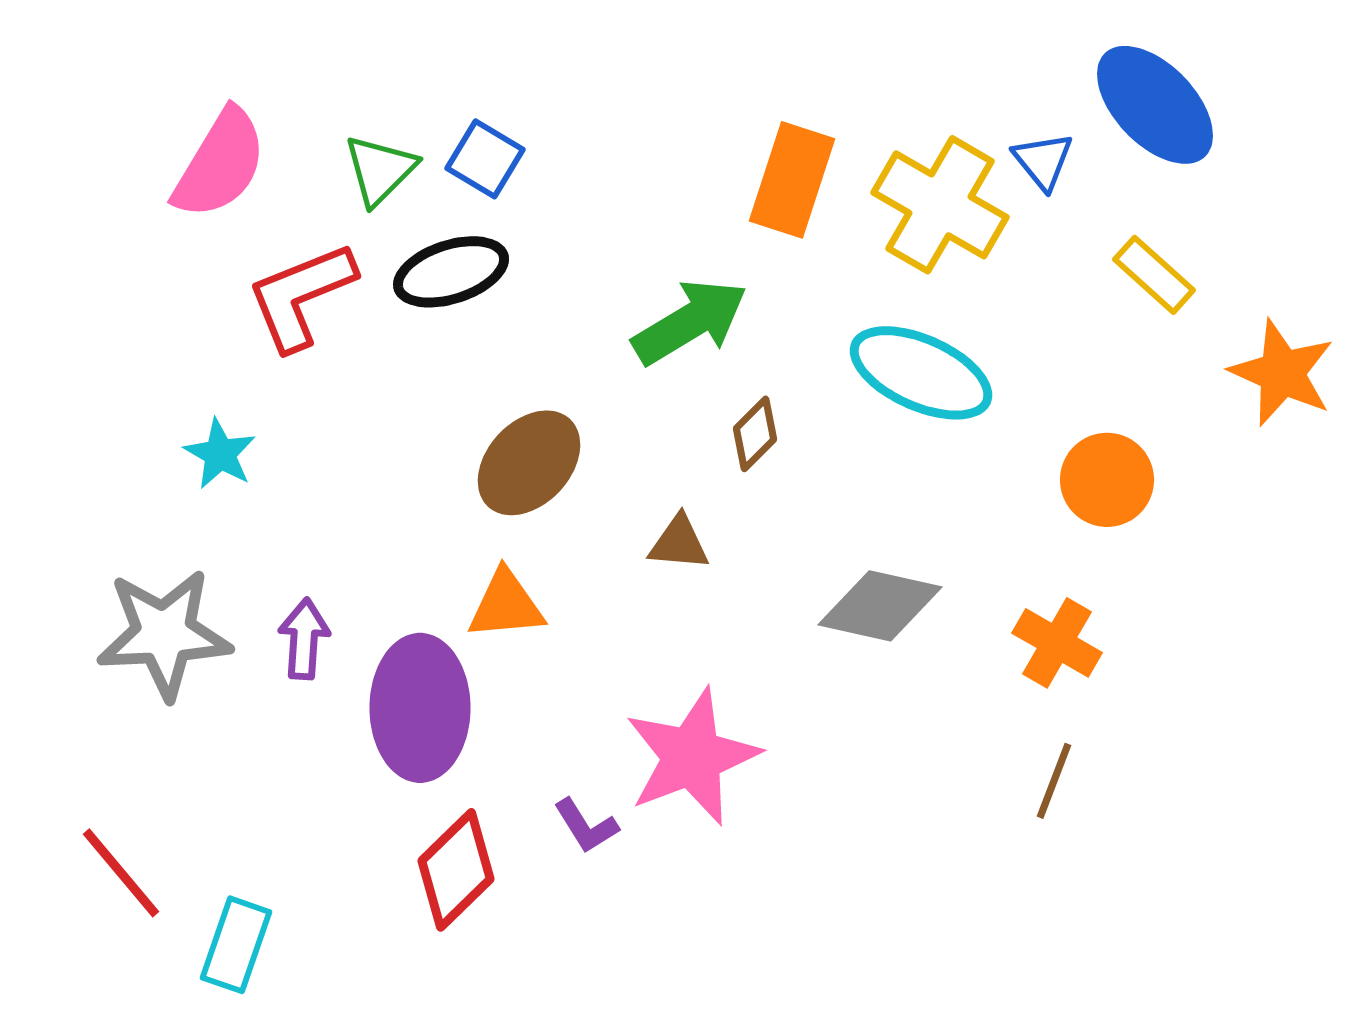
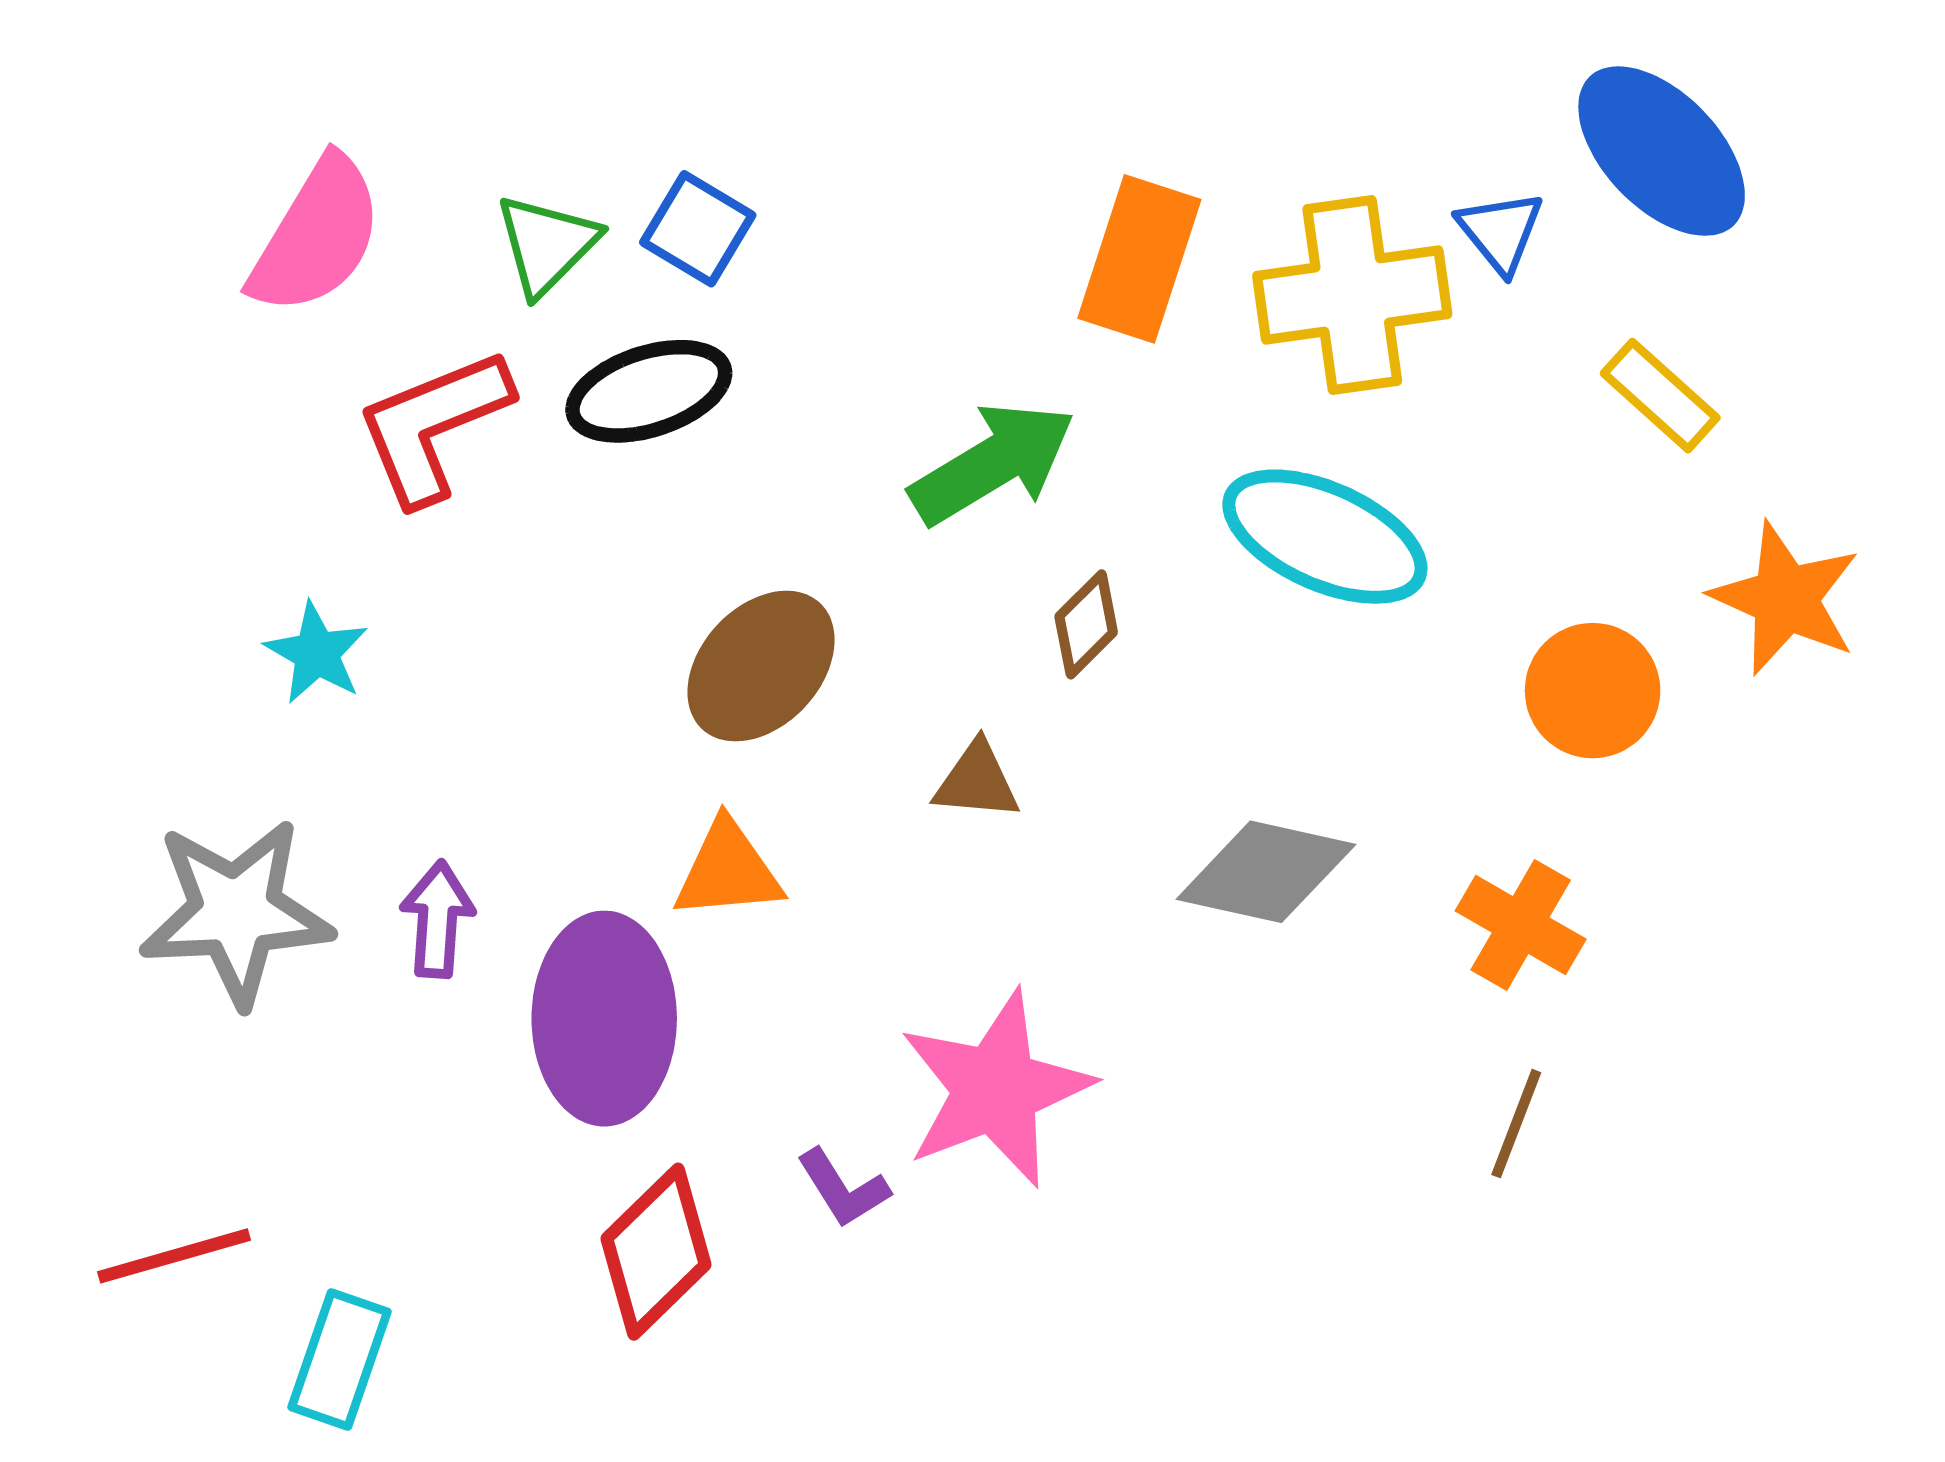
yellow cross: (940, 205) -> (1352, 295), turned -38
orange star: (1282, 373) -> (1785, 598), moved
red line: (121, 873) -> (174, 1256), turned -66

